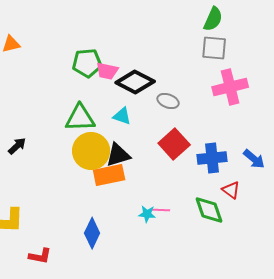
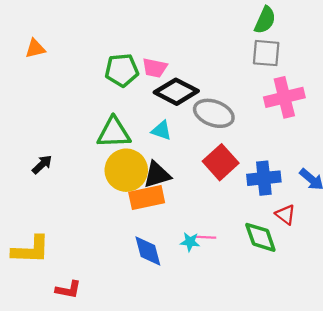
pink trapezoid: (107, 71) -> (155, 68), moved
gray ellipse: (168, 101) -> (214, 113), size x1.6
blue diamond: (92, 233) -> (148, 251), moved, turned -40

